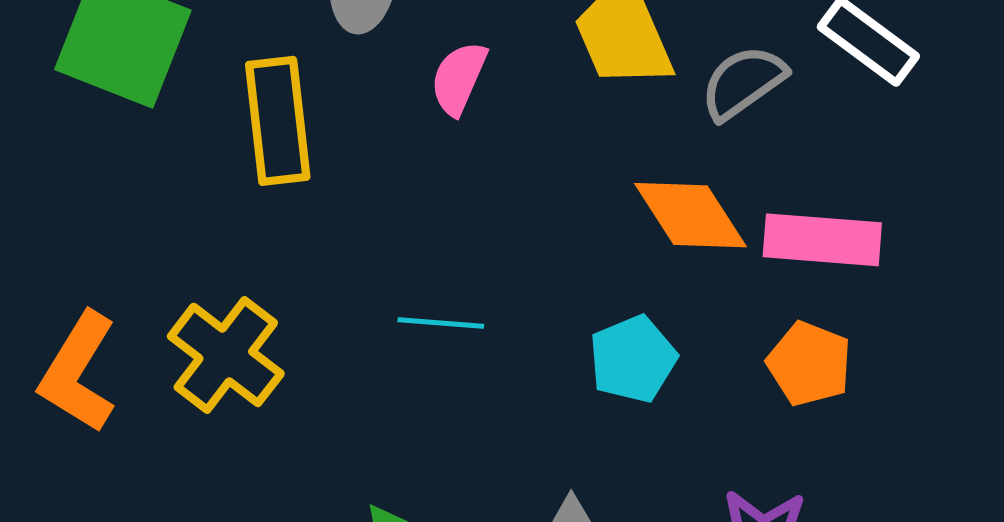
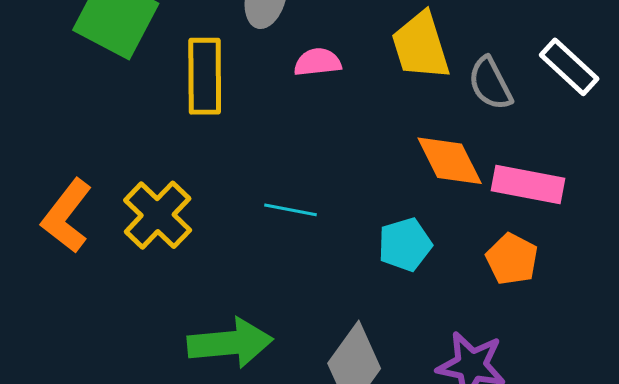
pink semicircle: (459, 78) -> (318, 62), turned 54
gray semicircle: (743, 82) -> (490, 83), turned -88

